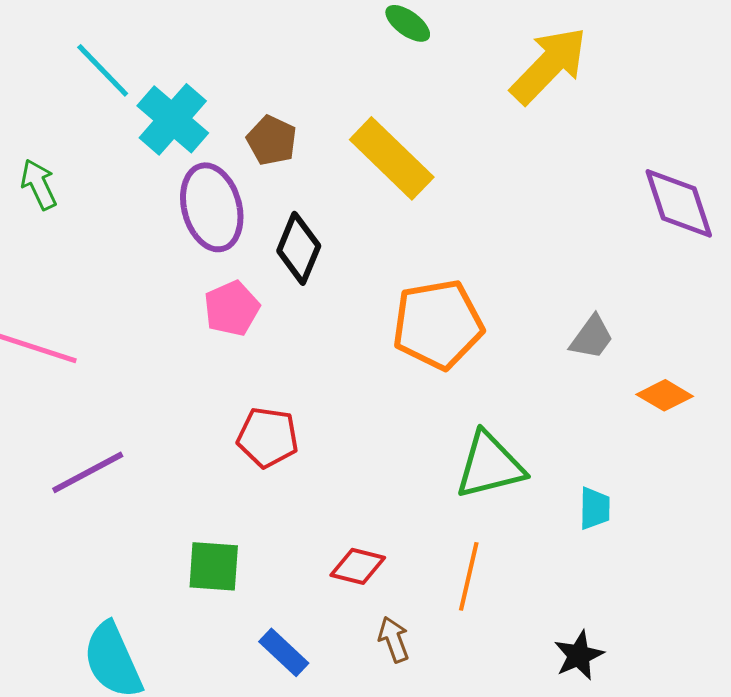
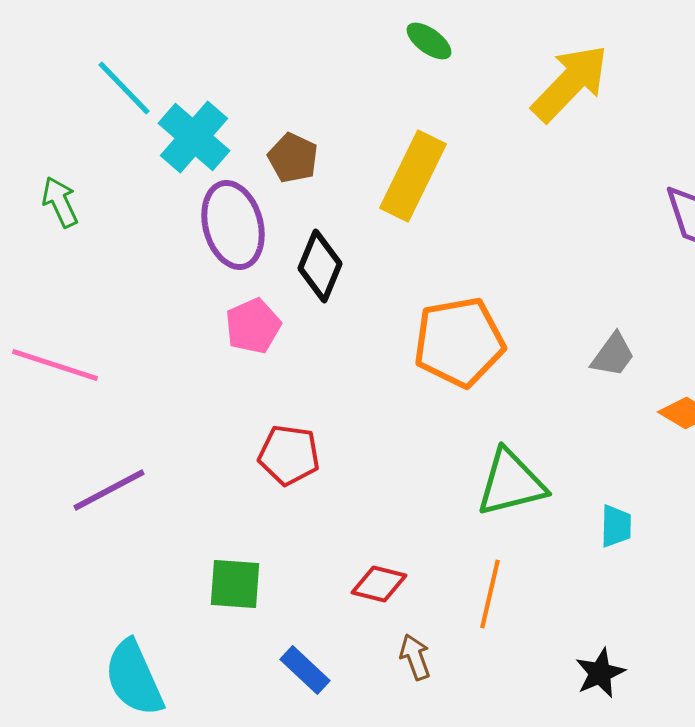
yellow rectangle: (392, 158) -> (413, 176), turned 72

